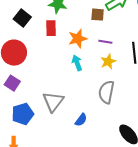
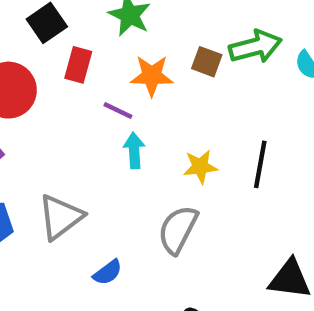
red rectangle: (51, 28) -> (78, 65), moved
orange star: (78, 39) -> (152, 76), moved
purple line: (105, 42) -> (118, 110), moved

